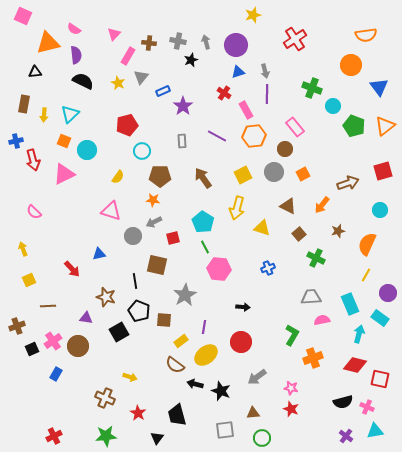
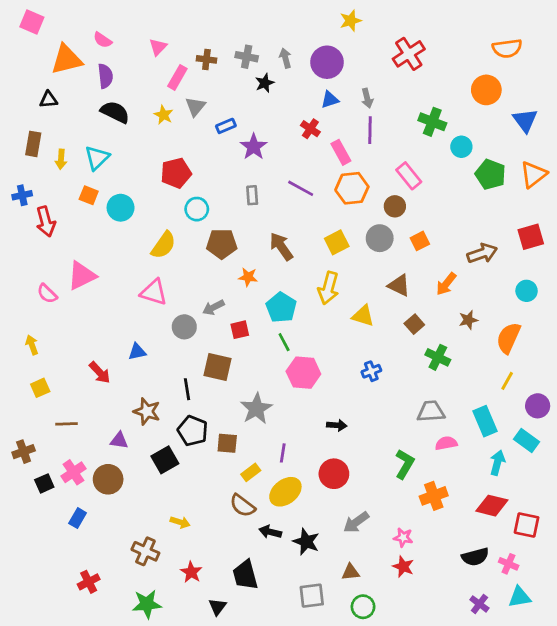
pink triangle: (64, 174) -> (82, 276), moved
yellow semicircle: (118, 177) -> (163, 245), size x1.5
orange star: (153, 200) -> (248, 277), moved
red cross: (54, 436) -> (89, 582), moved

